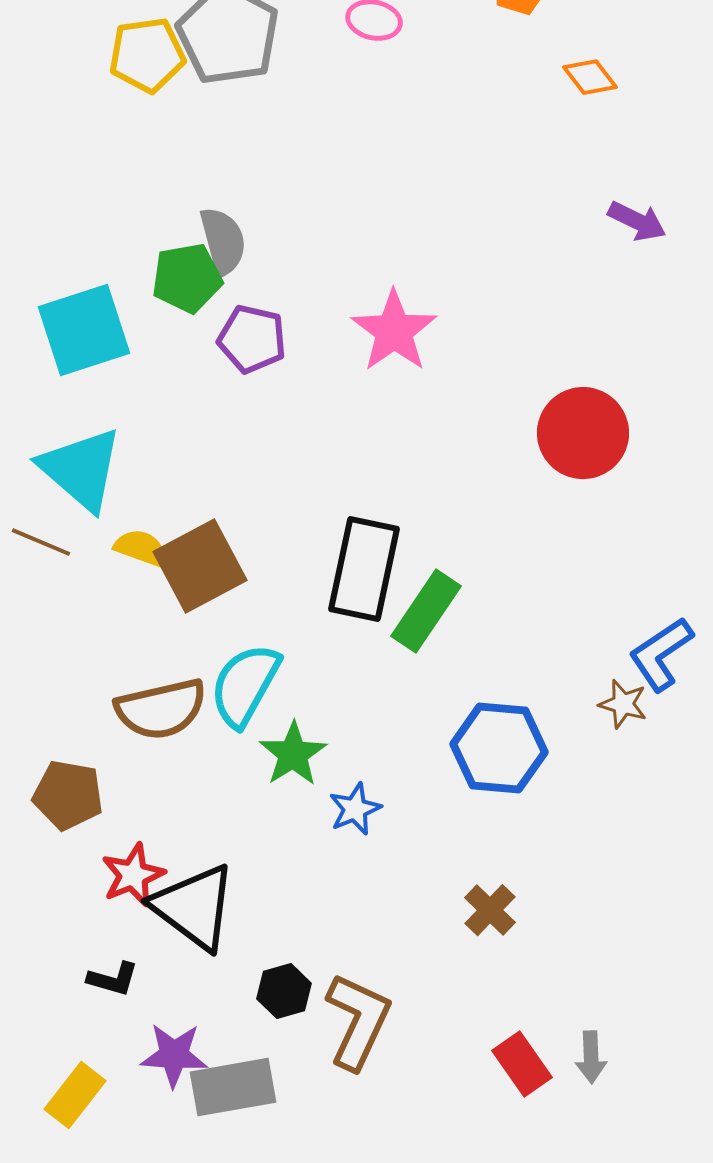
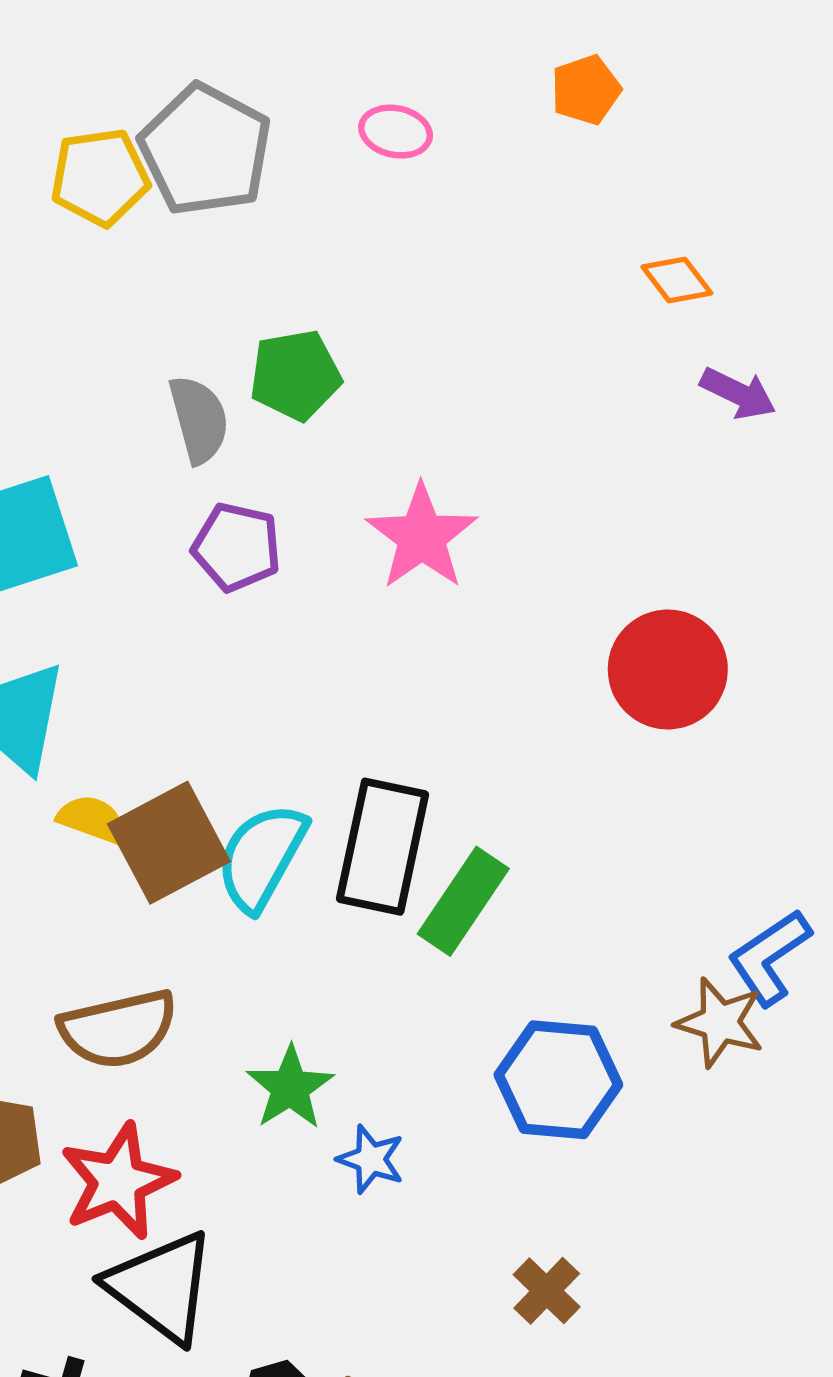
orange diamond: (590, 77) -> (677, 280), moved
green pentagon: (187, 278) -> (295, 375), moved
cyan semicircle: (245, 685) -> (261, 857), moved
brown star: (623, 704) -> (720, 1022), size x1.4
blue star: (355, 809) -> (371, 1159), turned -30
red star: (133, 875) -> (118, 1181), moved, size x1.4

